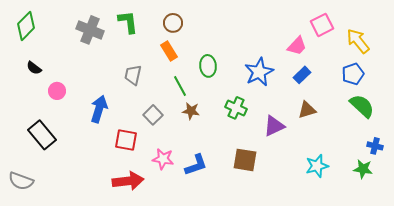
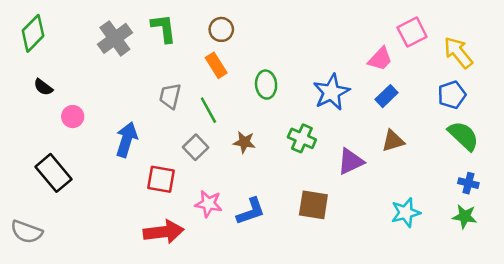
gray cross: (90, 30) -> (115, 38), turned 32
green line: (180, 86) -> (208, 110), moved
blue cross: (375, 146) -> (468, 183), moved

